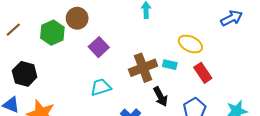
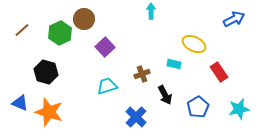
brown cross: (143, 68) -> (142, 74), moved, size x0.6
red rectangle: (203, 73) -> (219, 72), moved
black hexagon: (25, 74) -> (46, 72), moved

